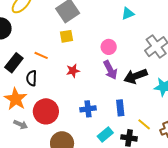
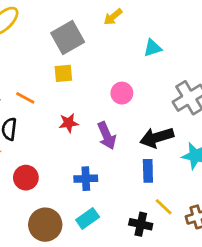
purple arrow: (110, 70) -> (107, 136), moved
blue rectangle: (120, 108) -> (148, 171), moved
red circle: (46, 111) -> (26, 178), size x0.7
cyan rectangle: (105, 135) -> (88, 218), moved

